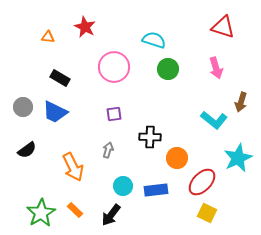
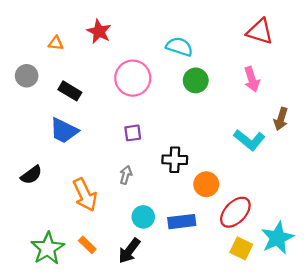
gray circle: (23, 107) -> (27, 76), moved
cyan star: (238, 158) -> (277, 238), moved

